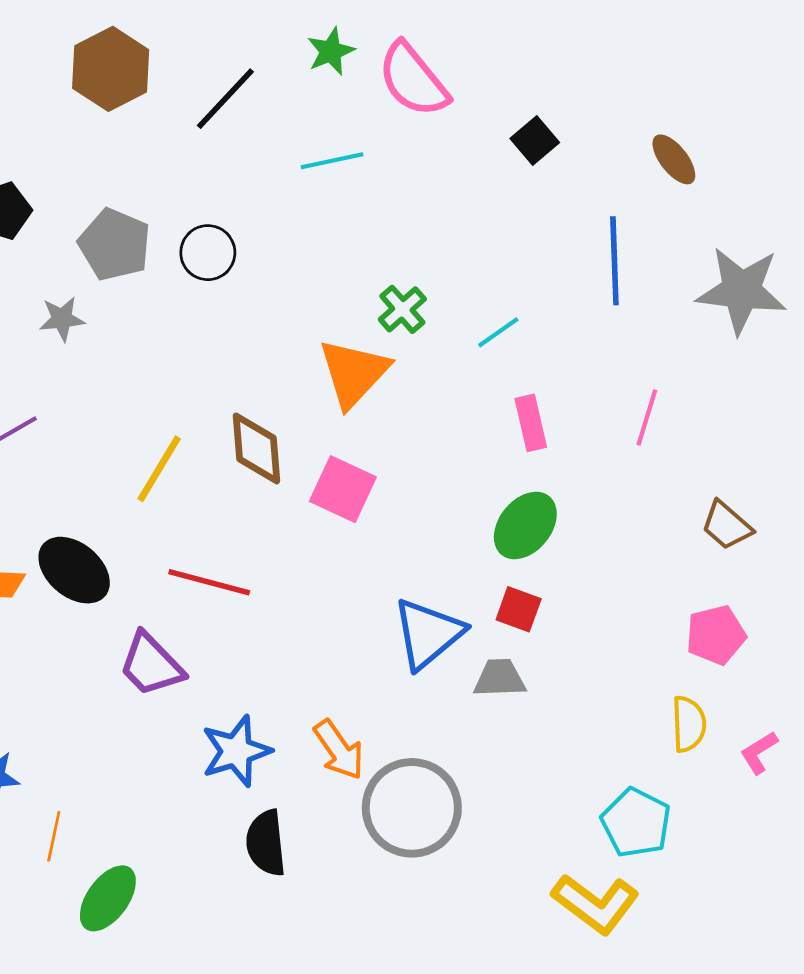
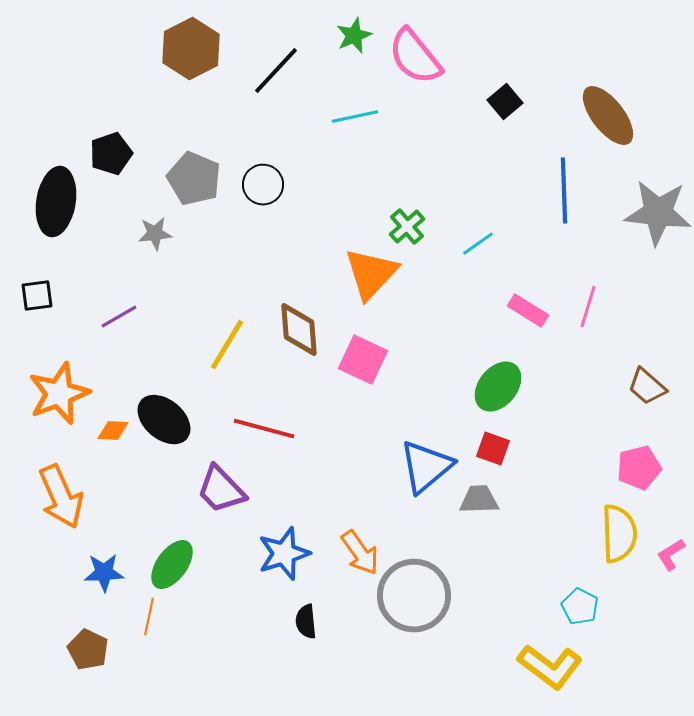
brown ellipse: (674, 159) -> (608, 116), size x1.6
pink rectangle: (531, 423) -> (528, 311), moved, turned -45
yellow semicircle: (689, 724) -> (619, 534), size x1.4
cyan pentagon: (636, 823) -> (580, 607), size x0.7
black semicircle: (266, 843) -> (306, 622), size x0.7
green ellipse: (108, 898) -> (172, 565), moved

